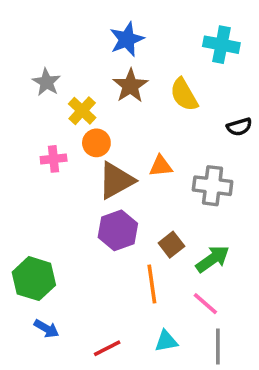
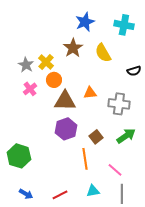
blue star: (127, 39) -> (85, 22), moved
gray star: (46, 82) -> (26, 65), moved
pink cross: (54, 159) -> (30, 89), turned -32
brown triangle: (116, 180) -> (65, 101), turned 30
green arrow: (213, 259) -> (126, 136), moved
blue arrow: (46, 329) -> (26, 194), moved

